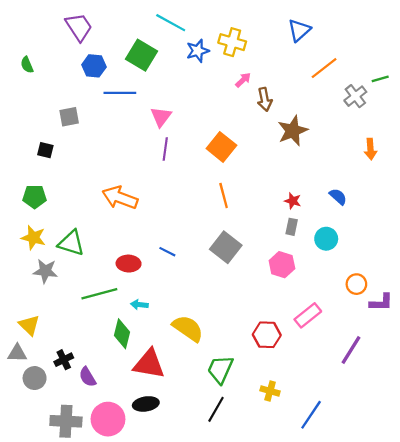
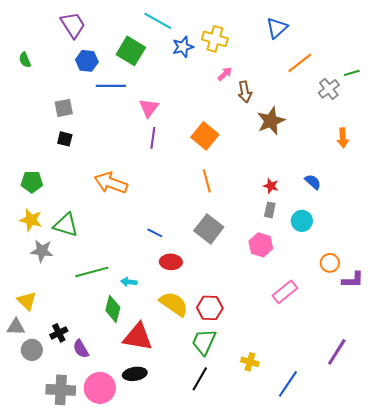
black square: (45, 150) -> (65, 139), moved
red ellipse: (129, 264) -> (171, 262), moved
red hexagon: (267, 335) -> (210, 308), moved
purple line: (351, 350) -> (337, 352), moved

